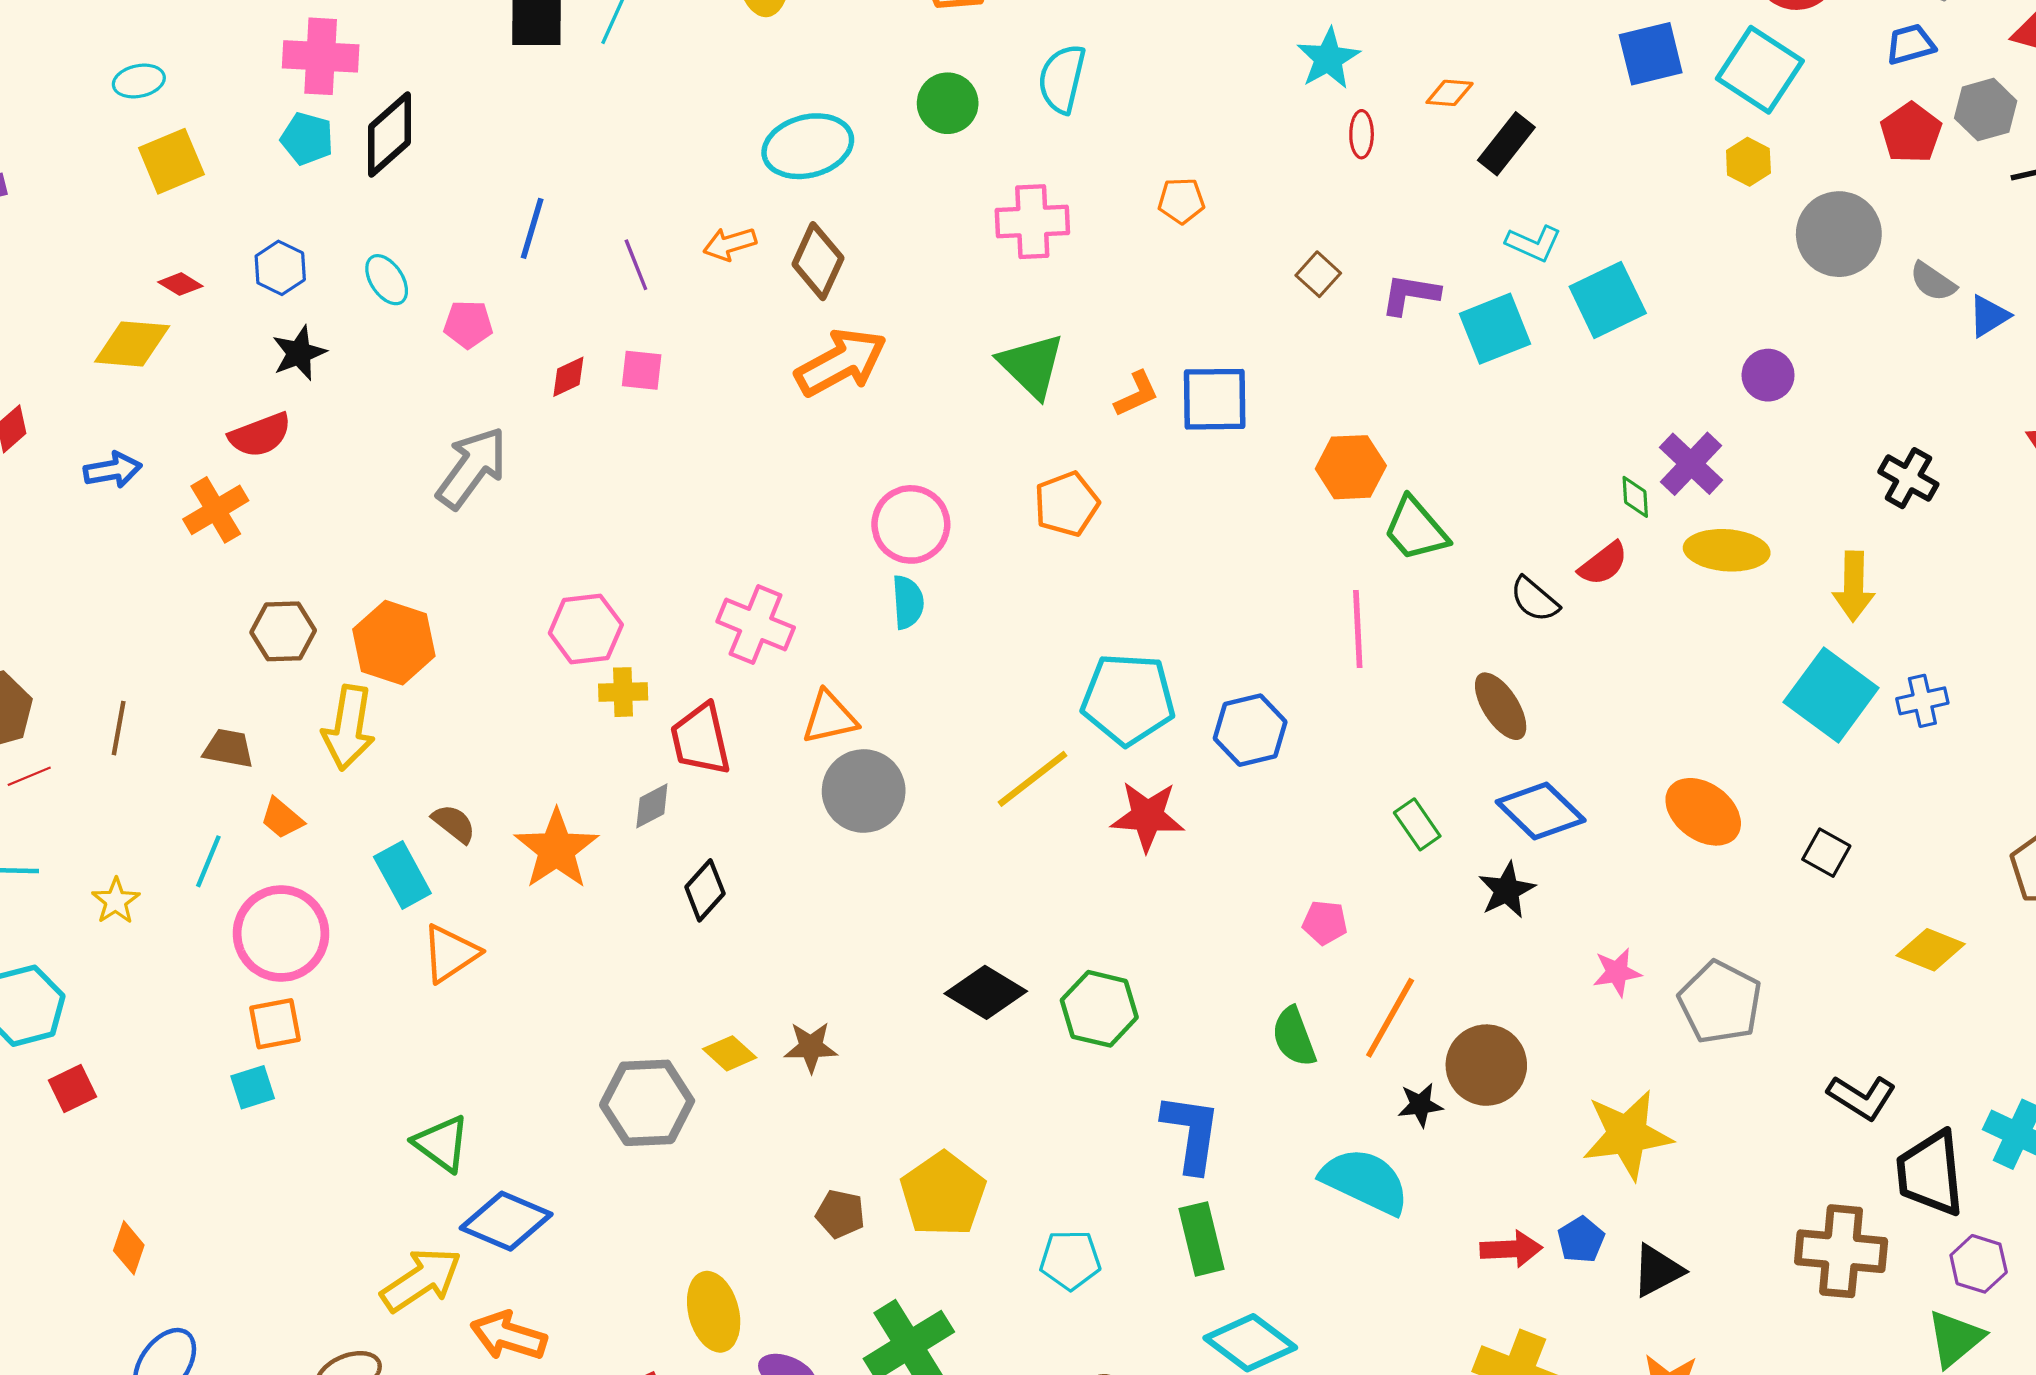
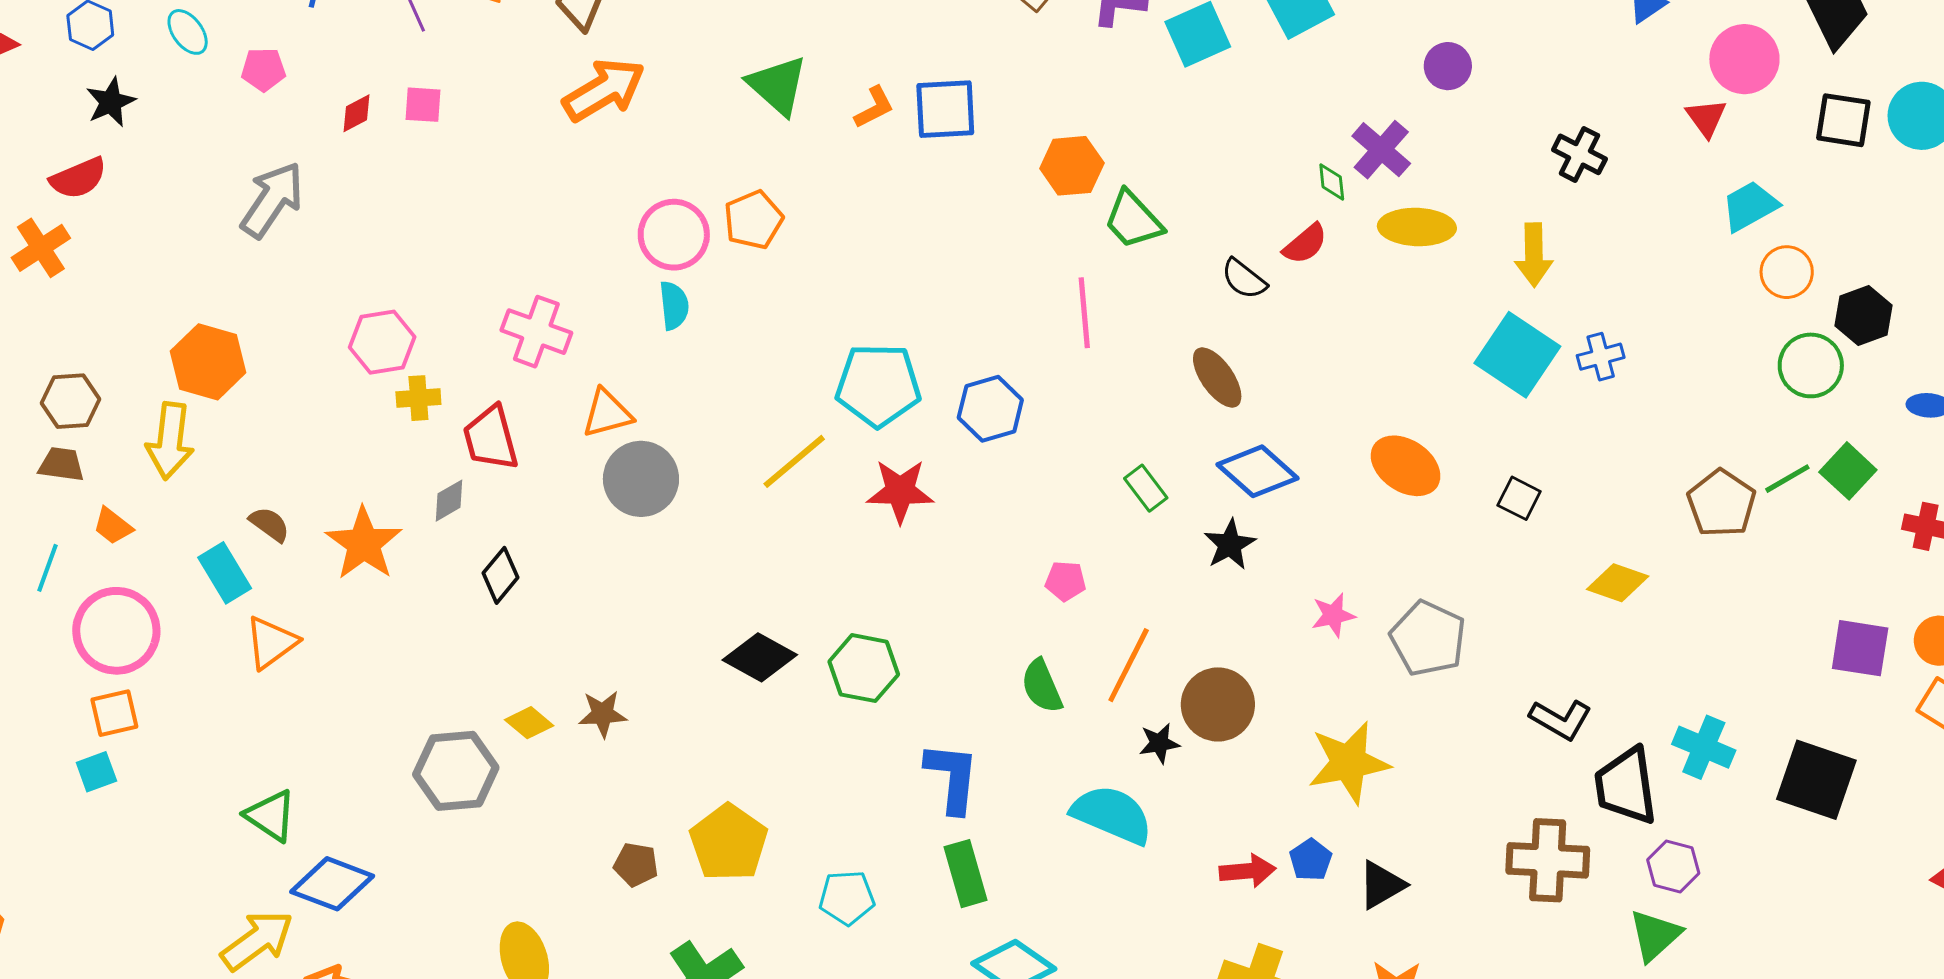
orange pentagon: (1067, 504) -> (753, 220), moved
brown hexagon: (283, 631) -> (70, 401), moved

